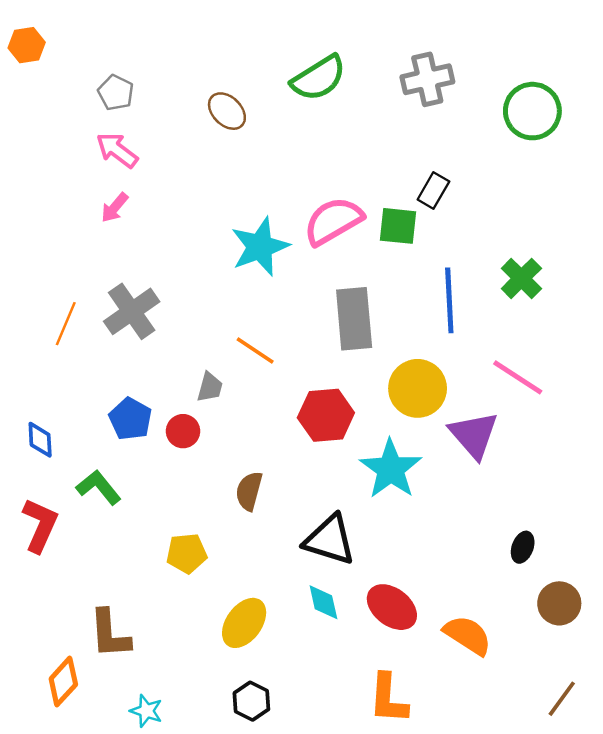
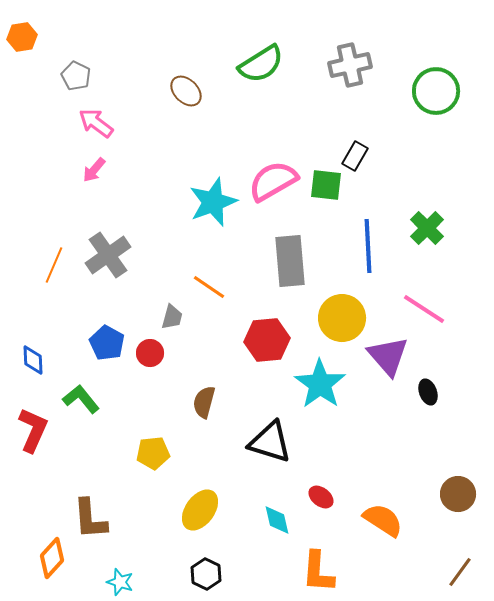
gray pentagon: (116, 93) -> (76, 76), moved
black ellipse: (523, 547) -> (428, 392), moved, turned -40
cyan diamond: (323, 602) -> (277, 520), moved
red ellipse: (392, 607) -> (321, 497), size x0.6

